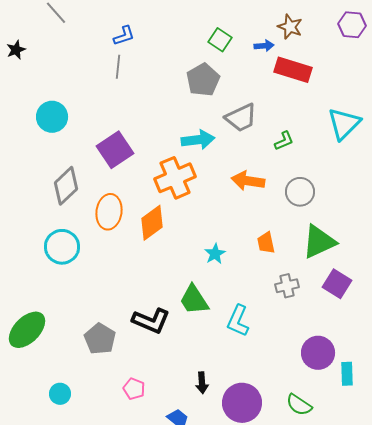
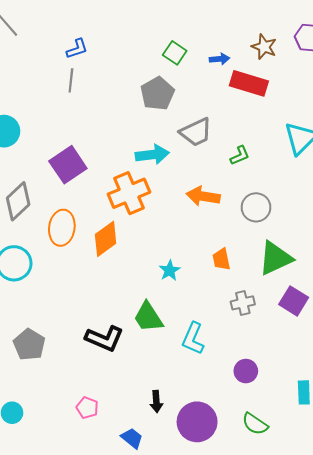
brown star: (290, 27) -> (264, 47), moved
gray pentagon: (100, 339) -> (29, 345), moved
purple circle: (318, 353) -> (246, 371), moved, size x0.7

